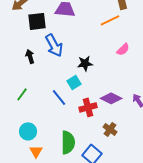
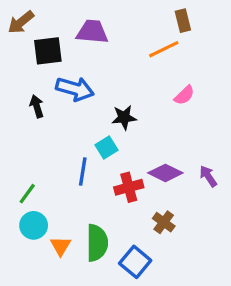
blue arrow: (54, 45) -> (75, 89), turned -45
green line: (22, 94) -> (27, 194), moved
blue line: (59, 97) -> (83, 171), turned 48
orange triangle: (36, 151) -> (61, 246), moved

